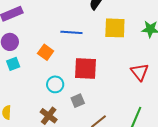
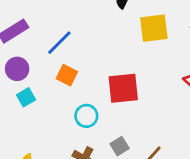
blue line: (71, 32) -> (59, 43), moved, turned -40
gray square: (78, 101) -> (120, 146), moved

